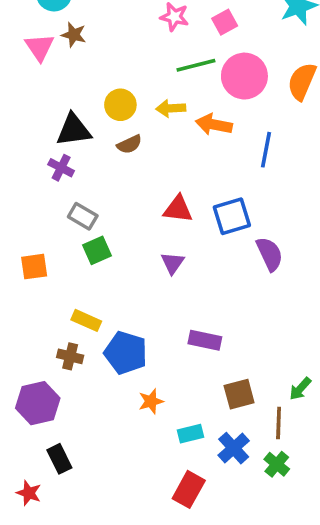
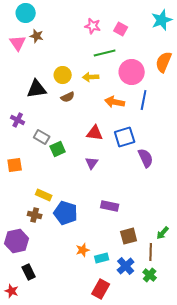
pink square: (225, 22) -> (121, 29), turned -32
pink circle: (244, 76) -> (132, 72), moved
orange arrow: (214, 125) -> (115, 102), moved
purple cross: (61, 168) -> (18, 120), moved
green square: (97, 250) -> (58, 149), moved
orange star: (151, 401) -> (83, 250), moved

